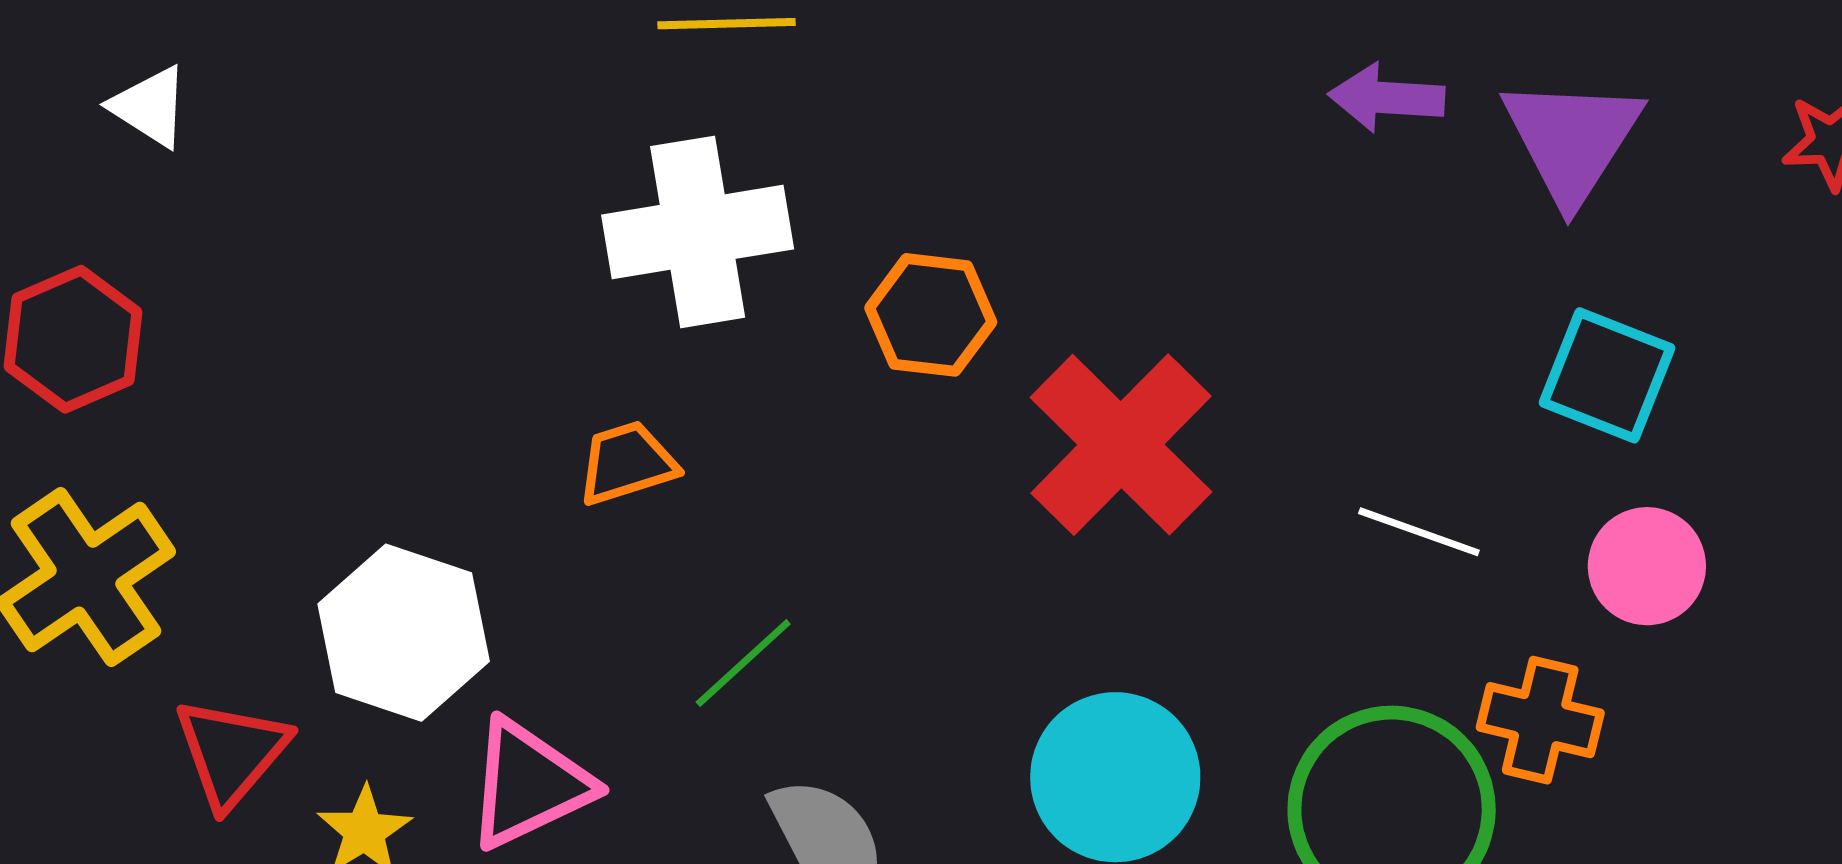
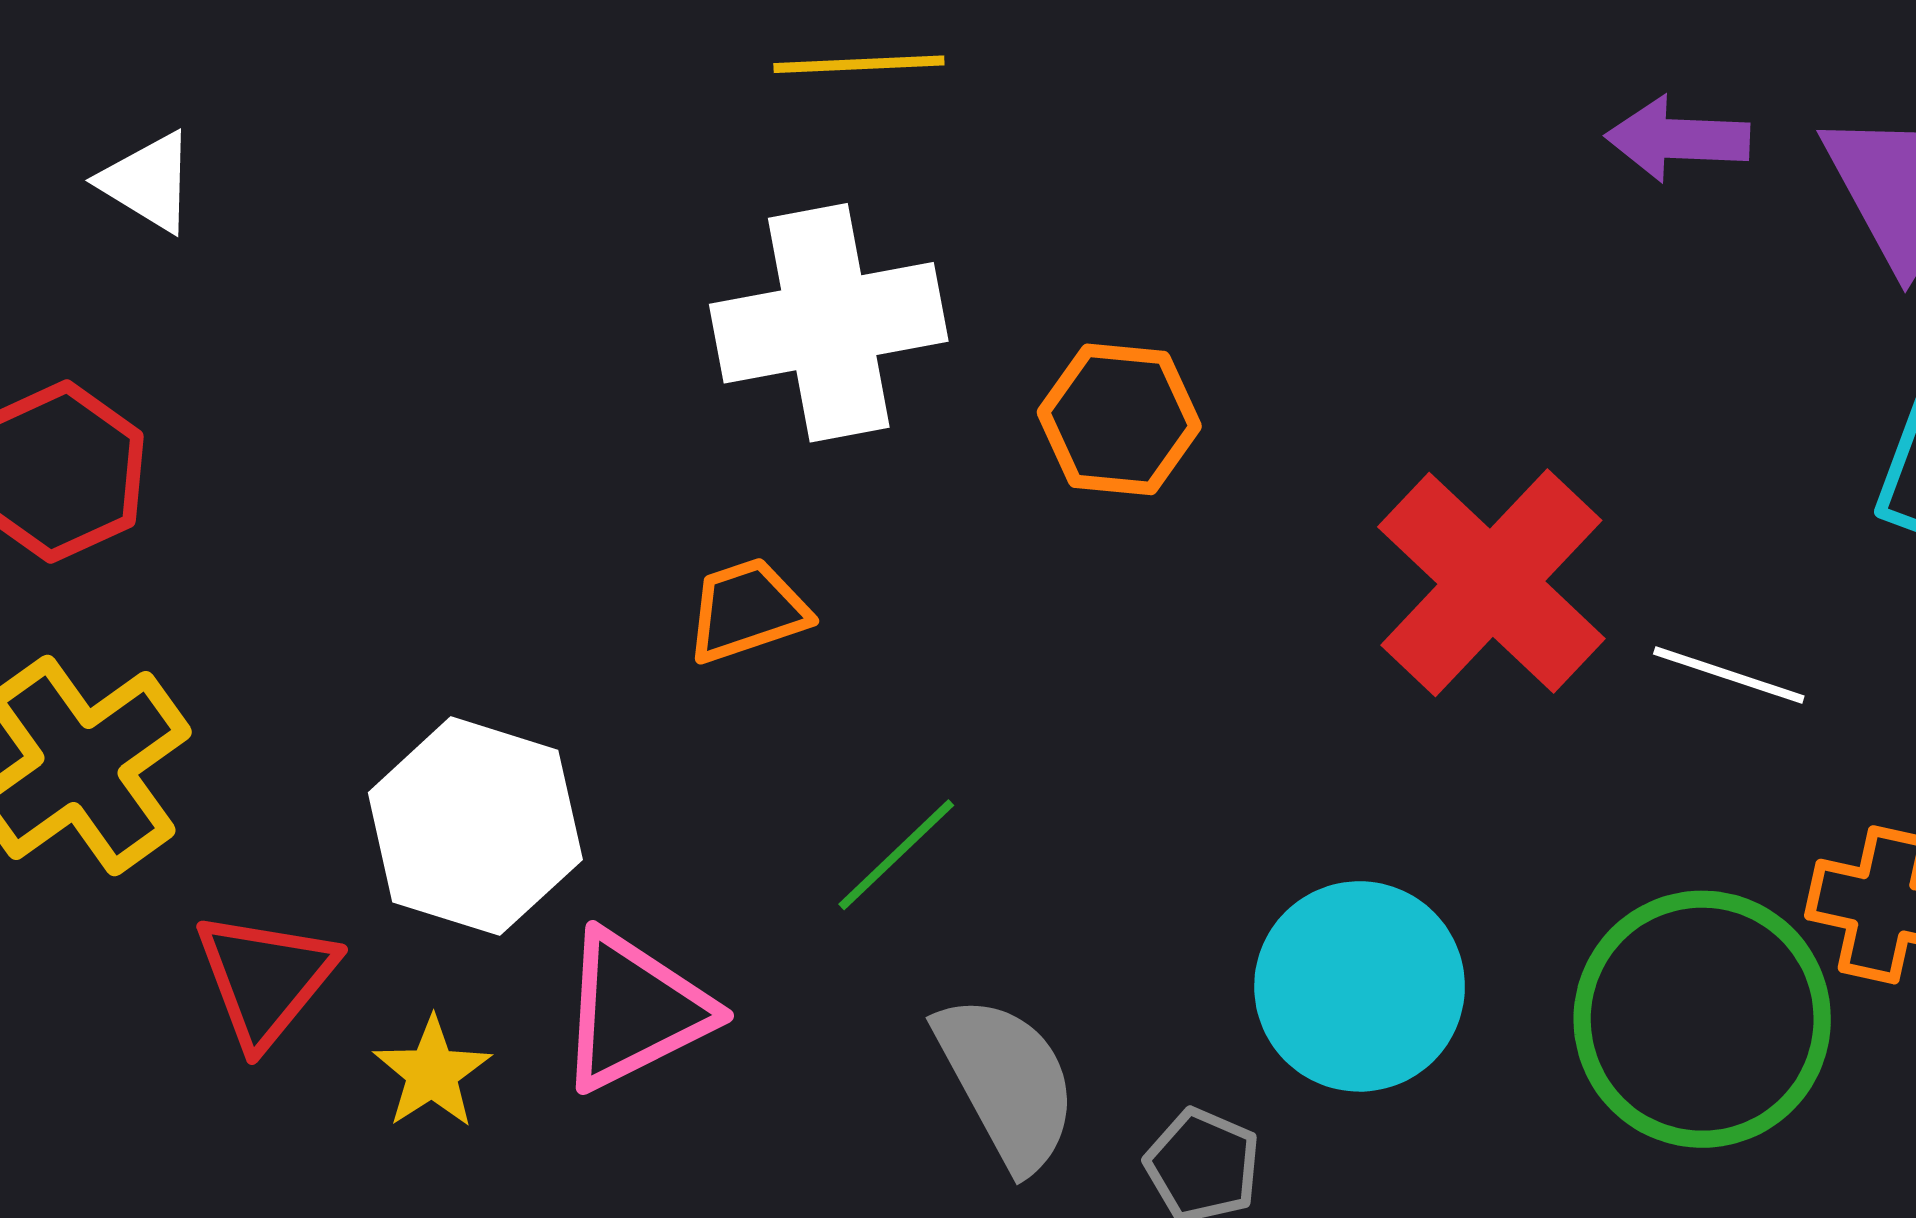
red cross: (1121, 445) -> (1491, 583), moved

